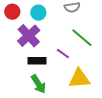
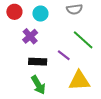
purple cross: (29, 36) -> (30, 36), size x0.7

